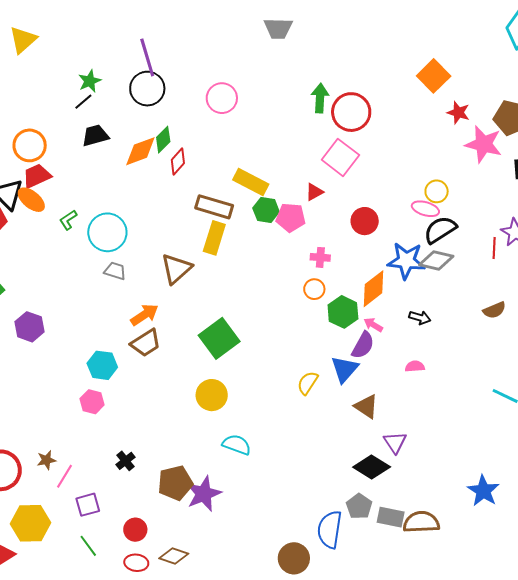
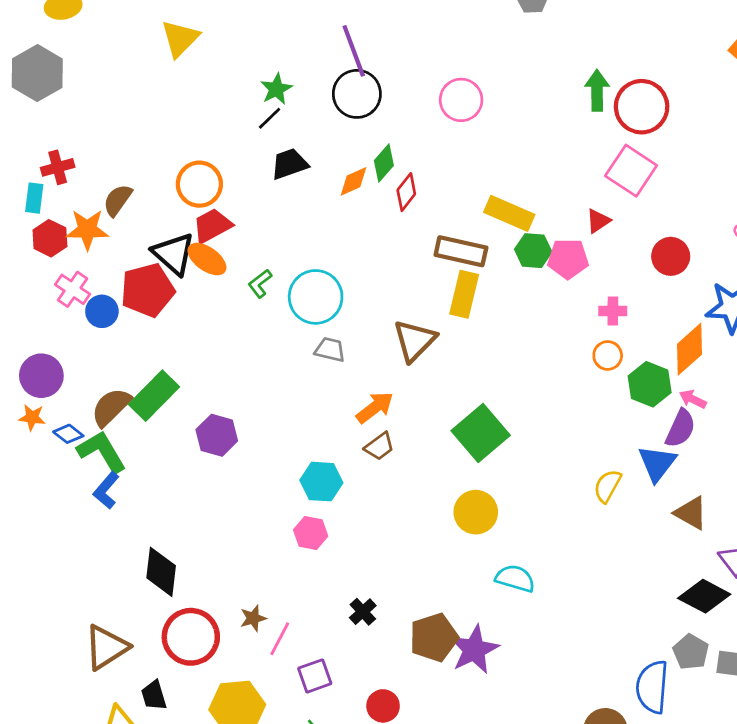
orange diamond: (140, 151) -> (353, 181), size x0.7
brown trapezoid: (146, 343) -> (379, 446), size x0.7

